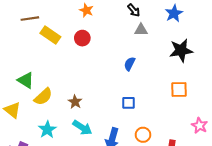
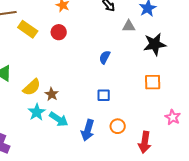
gray triangle: (141, 30) -> (129, 26), moved
yellow semicircle: (43, 97) -> (32, 87), moved
cyan star: (47, 130) -> (37, 112), moved

